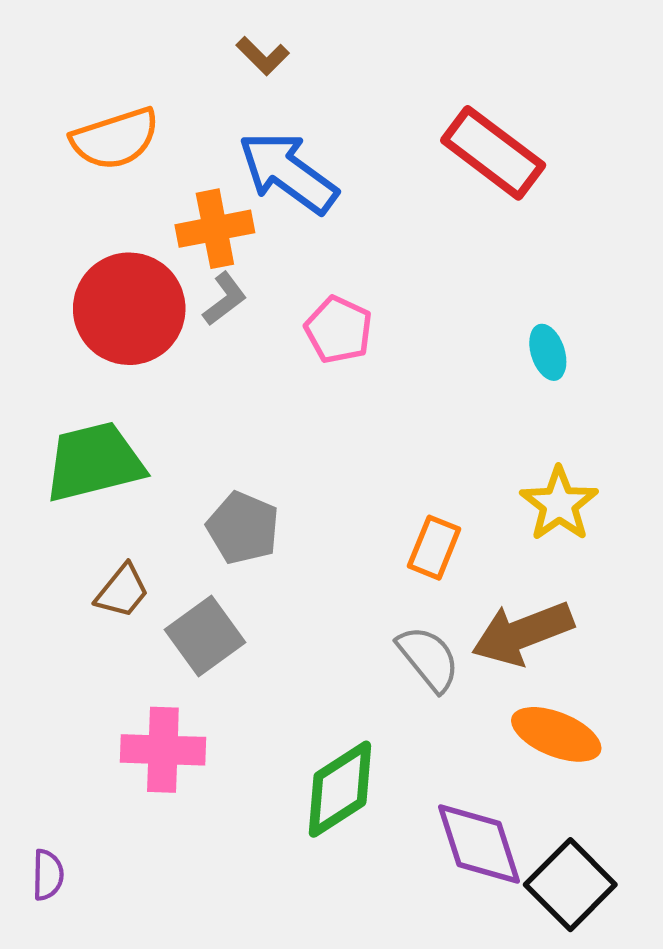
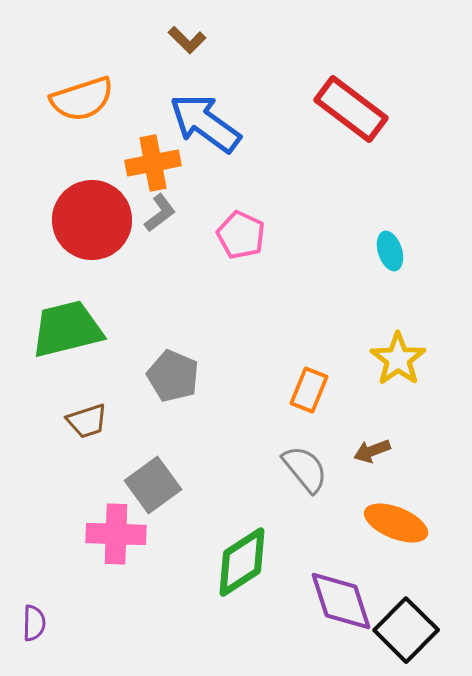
brown trapezoid: (122, 591) -> (87, 421), turned 33
brown arrow: (523, 633) -> (372, 451), size x0.5
gray square: (205, 636) -> (153, 485), moved

